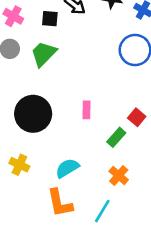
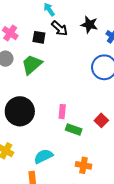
green rectangle: (116, 137) -> (74, 129), moved, turned 63
orange cross: (119, 175) -> (83, 165), turned -35

